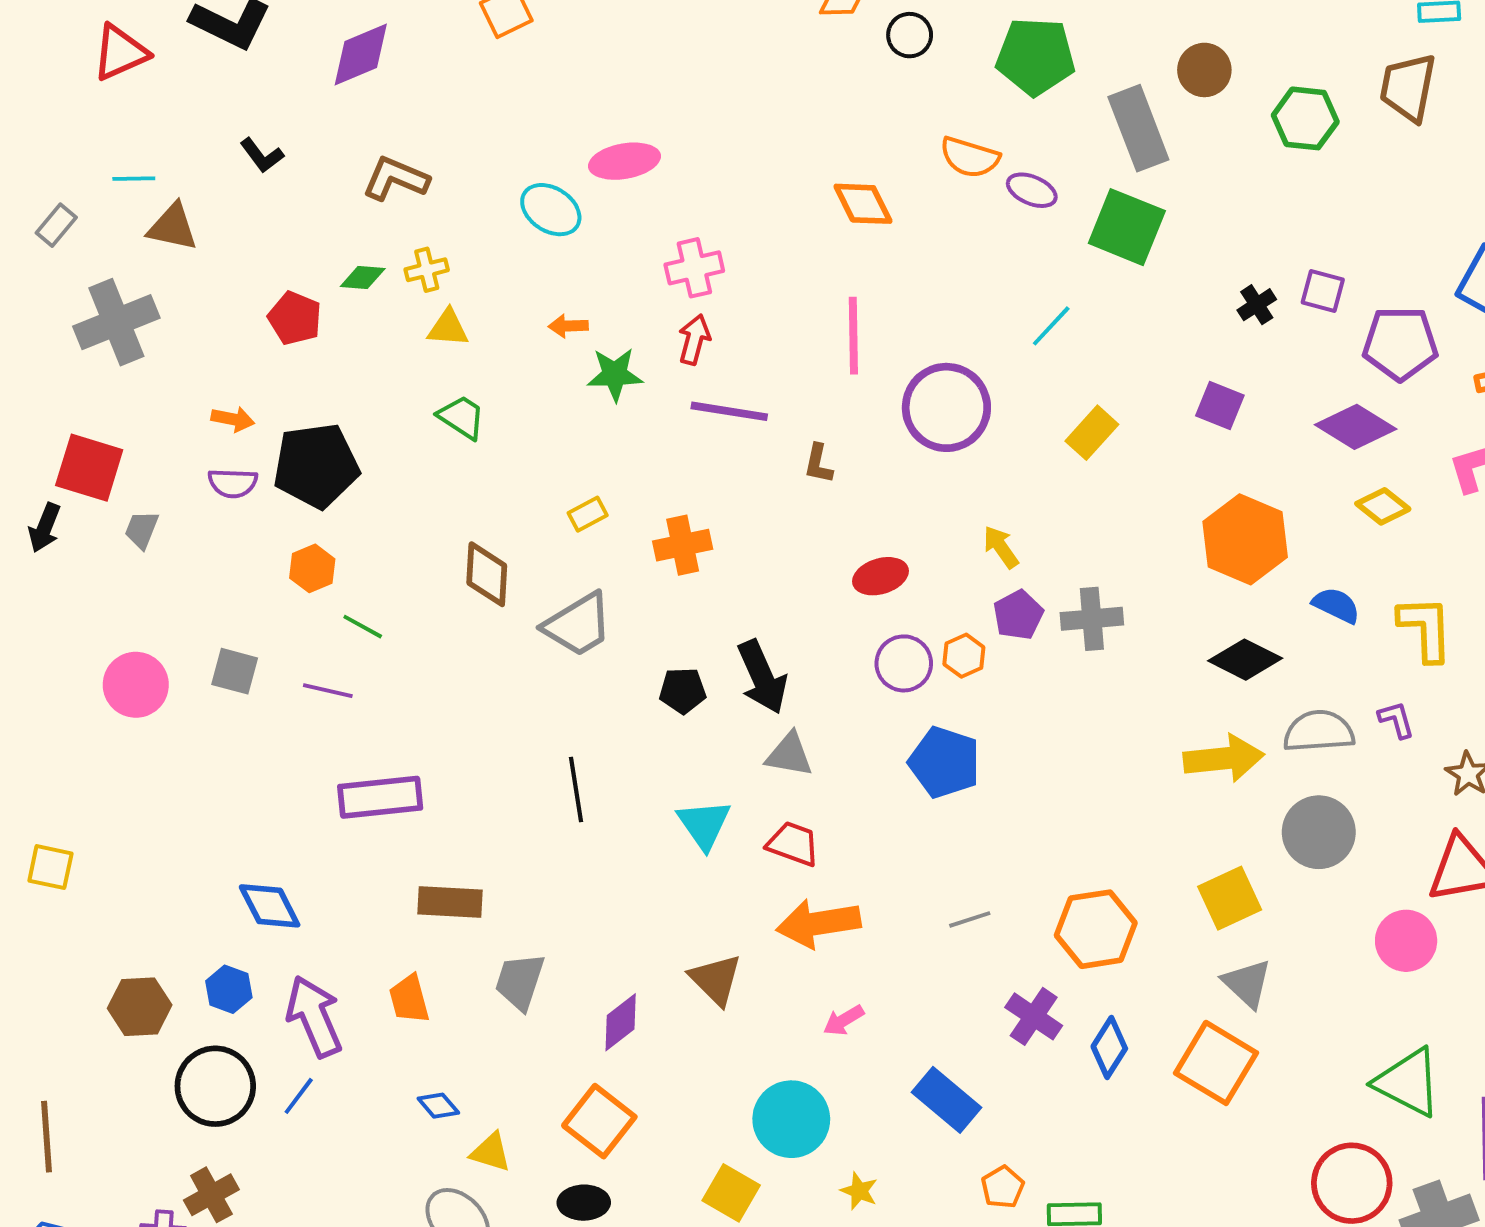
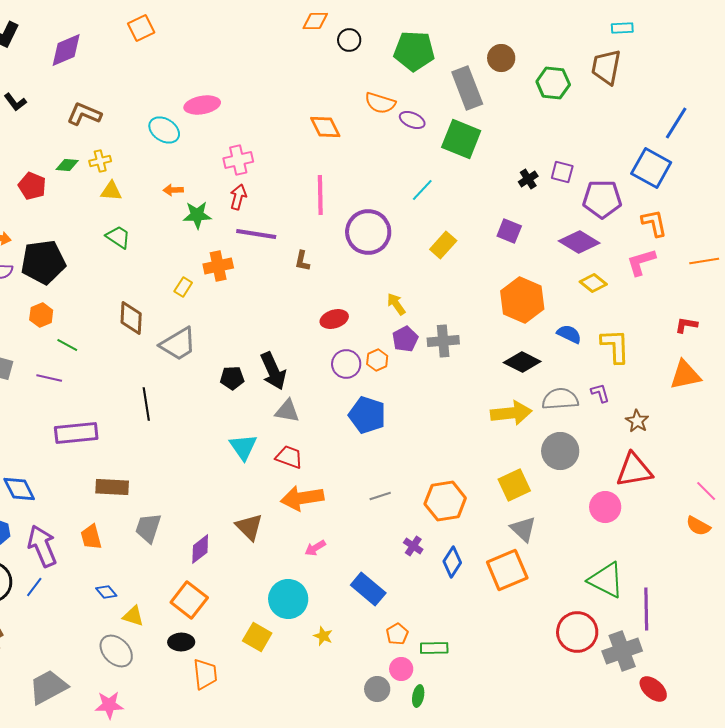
yellow rectangle: (588, 514) -> (183, 287), turned -30
orange cross: (683, 545) -> (218, 266), moved
black line: (576, 790) -> (146, 404), moved
purple cross: (1034, 1016) -> (413, 546), size x0.7
orange square: (1216, 1063) -> (507, 570), turned 36

